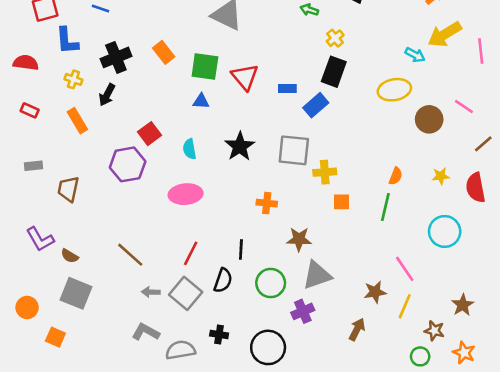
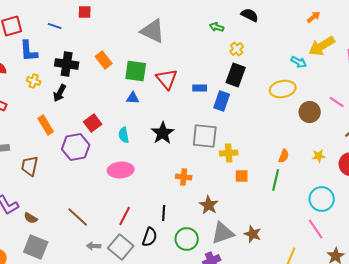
black cross: (116, 57) -> (67, 64), turned 30
blue rectangle: (316, 105) -> (222, 101), turned -30
orange rectangle: (77, 121) -> (46, 125), moved
brown star: (299, 239) -> (209, 205), turned 30
pink line: (405, 269) -> (316, 229), moved
brown star: (375, 292) -> (253, 234), moved, turned 30

